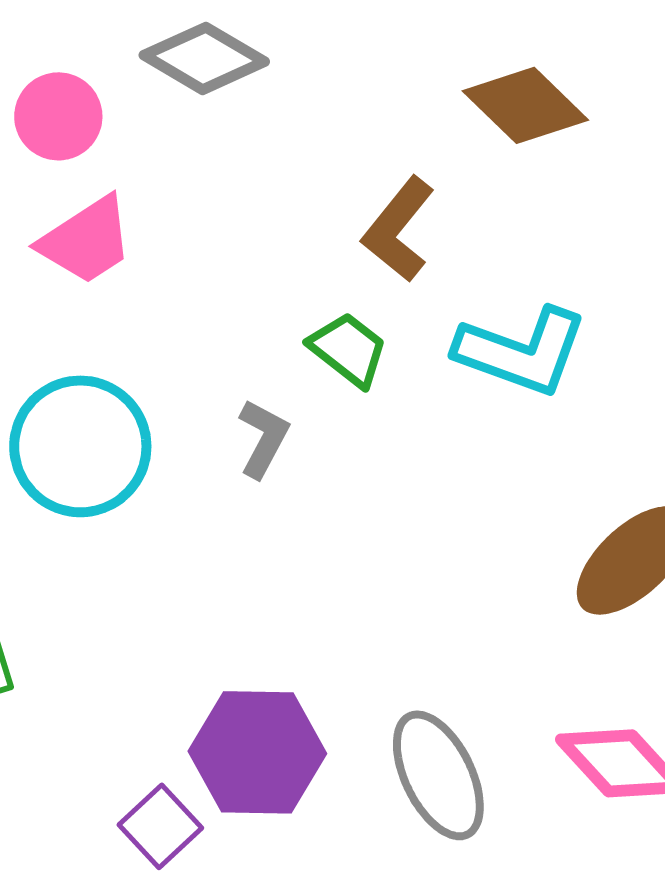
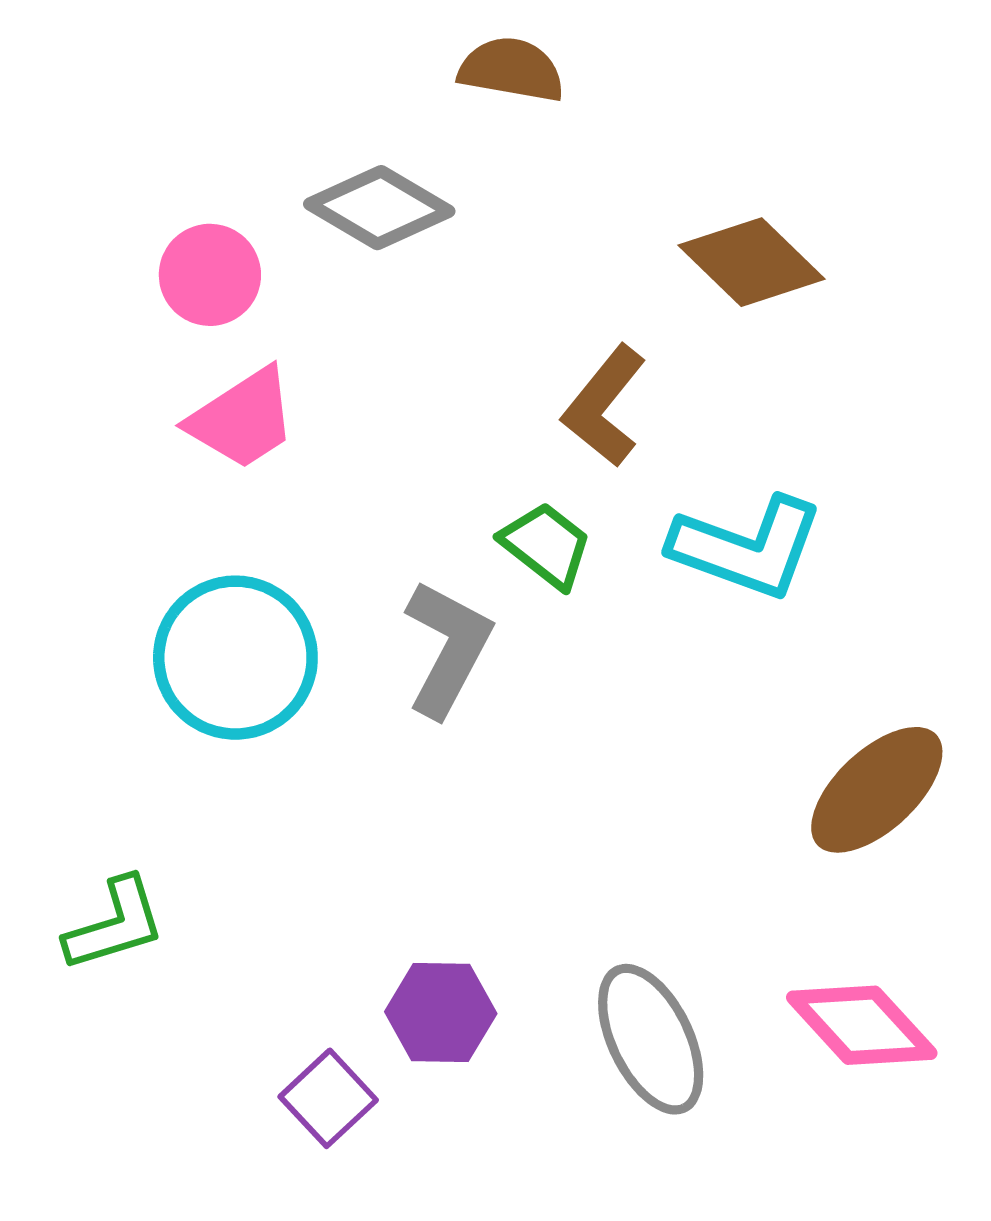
gray L-shape: (263, 438) -> (448, 648), size x1.5
purple hexagon: (257, 752) -> (441, 1013), size x0.7

